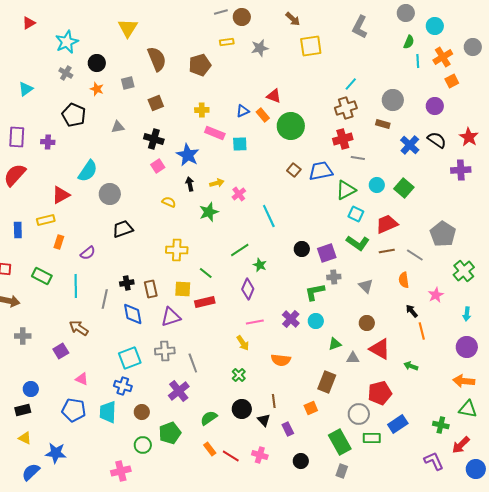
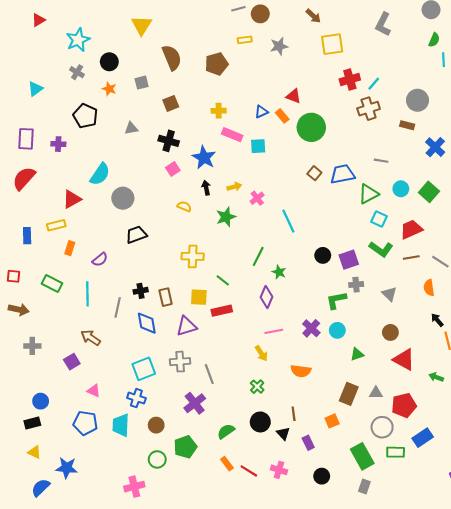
red cross: (343, 139) -> (350, 79), moved
green line: (240, 250) -> (258, 256), turned -30
gray triangle: (353, 358) -> (376, 393), moved

